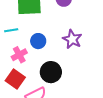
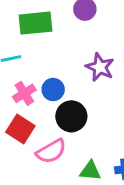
blue circle: (38, 41) -> (53, 90), moved

